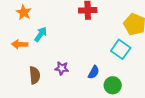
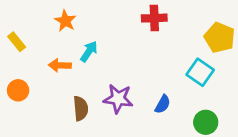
purple star: (62, 68) -> (118, 99), size x1.5
green circle: (113, 85) -> (206, 122), moved

